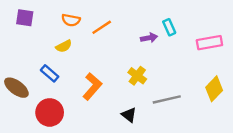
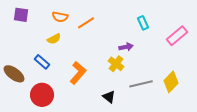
purple arrow: (149, 38) -> (126, 47), moved
pink rectangle: (209, 43) -> (177, 36), turned -30
yellow diamond: (214, 89) -> (171, 82), moved

